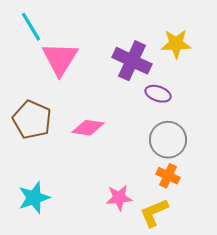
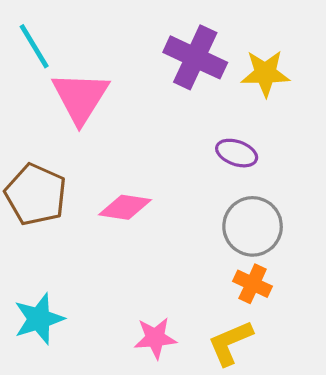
purple cross: (132, 61) -> (195, 57), moved
pink star: (119, 198) -> (155, 338), moved

